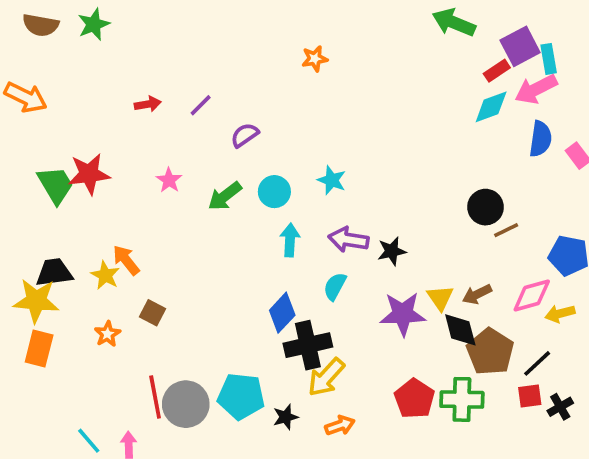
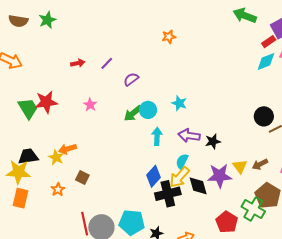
green arrow: (225, 196) -> (133, 113), moved
orange arrow: (126, 260) -> (67, 149), turned -66
black diamond: (460, 330) -> (198, 186), moved
yellow arrow: (326, 377) -> (179, 177), moved
green cross: (462, 399) -> (253, 209), moved, turned 30

